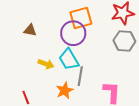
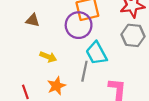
cyan trapezoid: (69, 59) -> (96, 53), moved
orange star: (65, 90) -> (56, 86), moved

